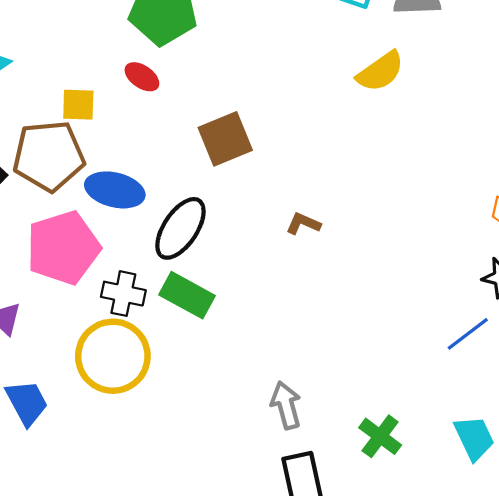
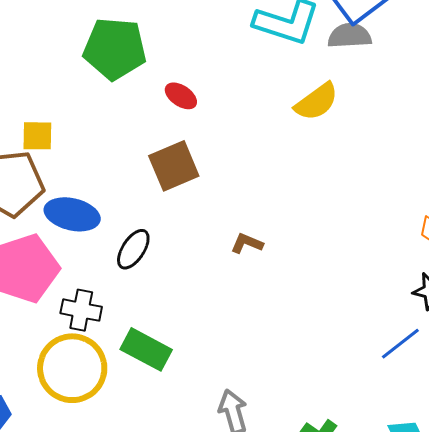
red ellipse: (142, 77) -> (181, 96), moved
black ellipse: (180, 228) -> (133, 249), size x0.7
green rectangle: (187, 295) -> (146, 349), moved

